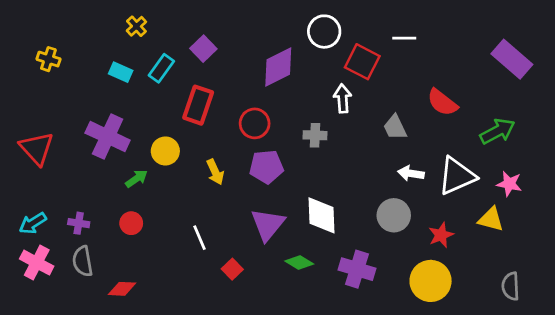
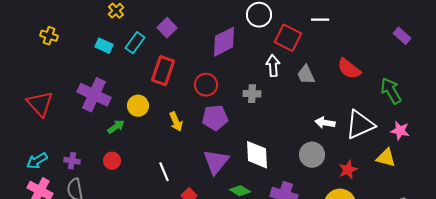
purple rectangle: (512, 59) -> (402, 36), size x0.6
gray trapezoid: (395, 127) -> (306, 75), moved
green arrow: (497, 131) -> (391, 91), turned -92

